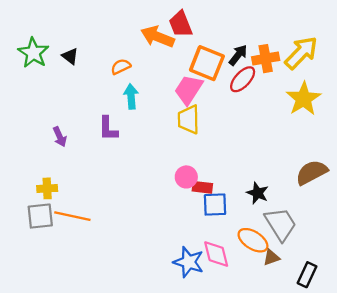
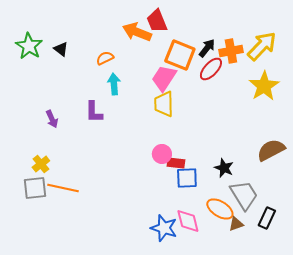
yellow cross: (47, 188) -> (41, 164), turned -36
black rectangle: (307, 275) -> (267, 218), moved

